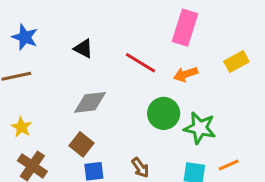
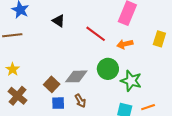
yellow rectangle: (236, 62) -> (159, 39), turned -49
gray diamond: (90, 102) -> (76, 76), moved
brown arrow: (140, 168) -> (80, 101), moved

